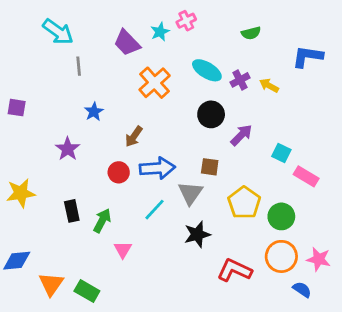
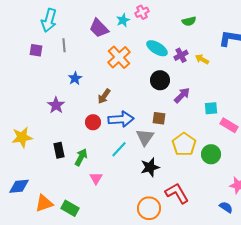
cyan arrow: (58, 32) -> (49, 20), turned 70
purple square: (17, 108) -> (36, 50), moved
cyan square: (281, 153) -> (211, 108), turned -32
orange circle: (281, 256) -> (149, 208), moved
red L-shape: (234, 270) -> (177, 193), turned 35
orange triangle: (51, 284) -> (44, 203), turned 36

